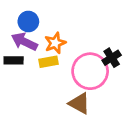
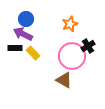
orange star: (55, 43) -> (70, 24), moved
yellow rectangle: (48, 62) -> (33, 53), moved, turned 56

